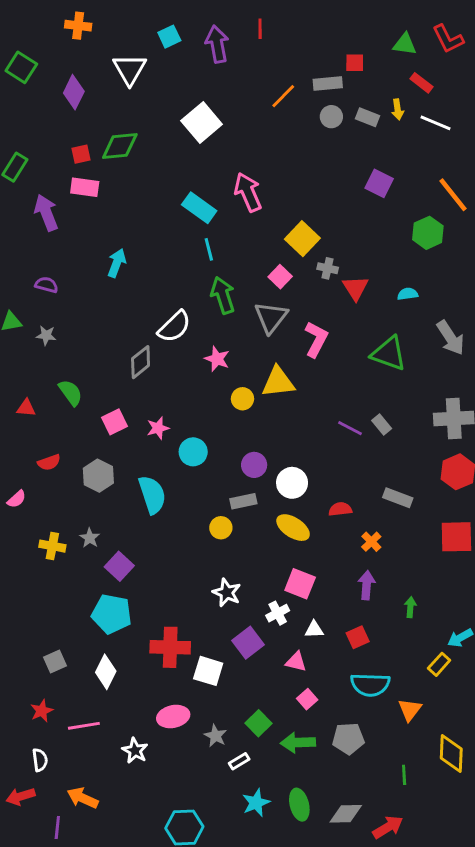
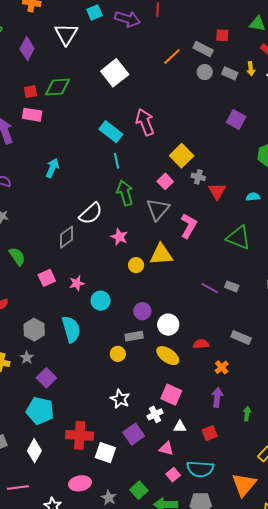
purple arrow: (217, 44) -> (127, 19), turned 115
gray rectangle: (328, 84) -> (203, 49), turned 30
gray rectangle: (382, 424) -> (232, 286), turned -32
gray hexagon: (98, 476) -> (34, 330), moved
cyan semicircle: (370, 685) -> (200, 469), moved
orange triangle: (410, 710) -> (244, 485), size x1.5

